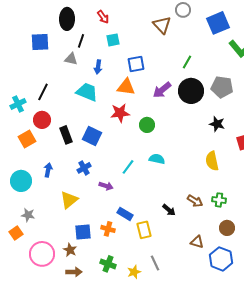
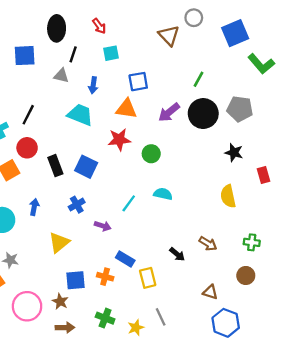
green cross: (219, 200) -> (252, 242), moved
blue hexagon: (221, 259) -> (226, 323), moved

